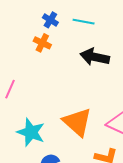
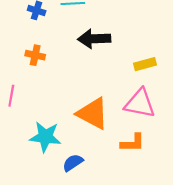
orange cross: (42, 43) -> (35, 55), moved

